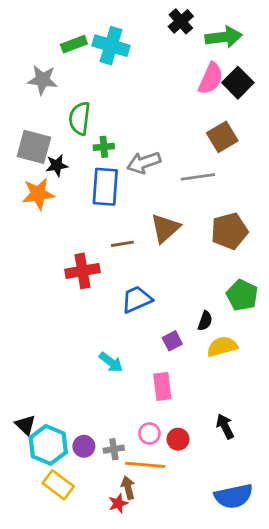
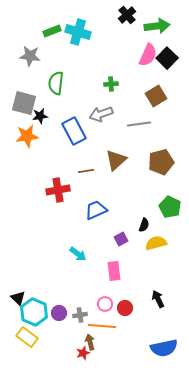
green cross: (104, 147) -> (111, 84), moved
blue rectangle: (105, 187) -> (74, 131), turned -32
yellow rectangle: (58, 485) -> (27, 337), moved

